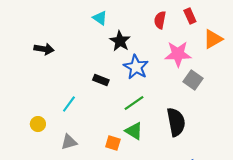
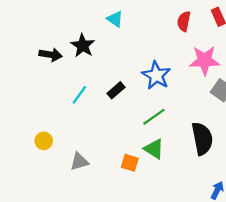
black star: (120, 41) -> (83, 45), moved
black rectangle: (101, 80) -> (116, 90), turned -63
cyan line: (69, 104) -> (79, 95), moved

